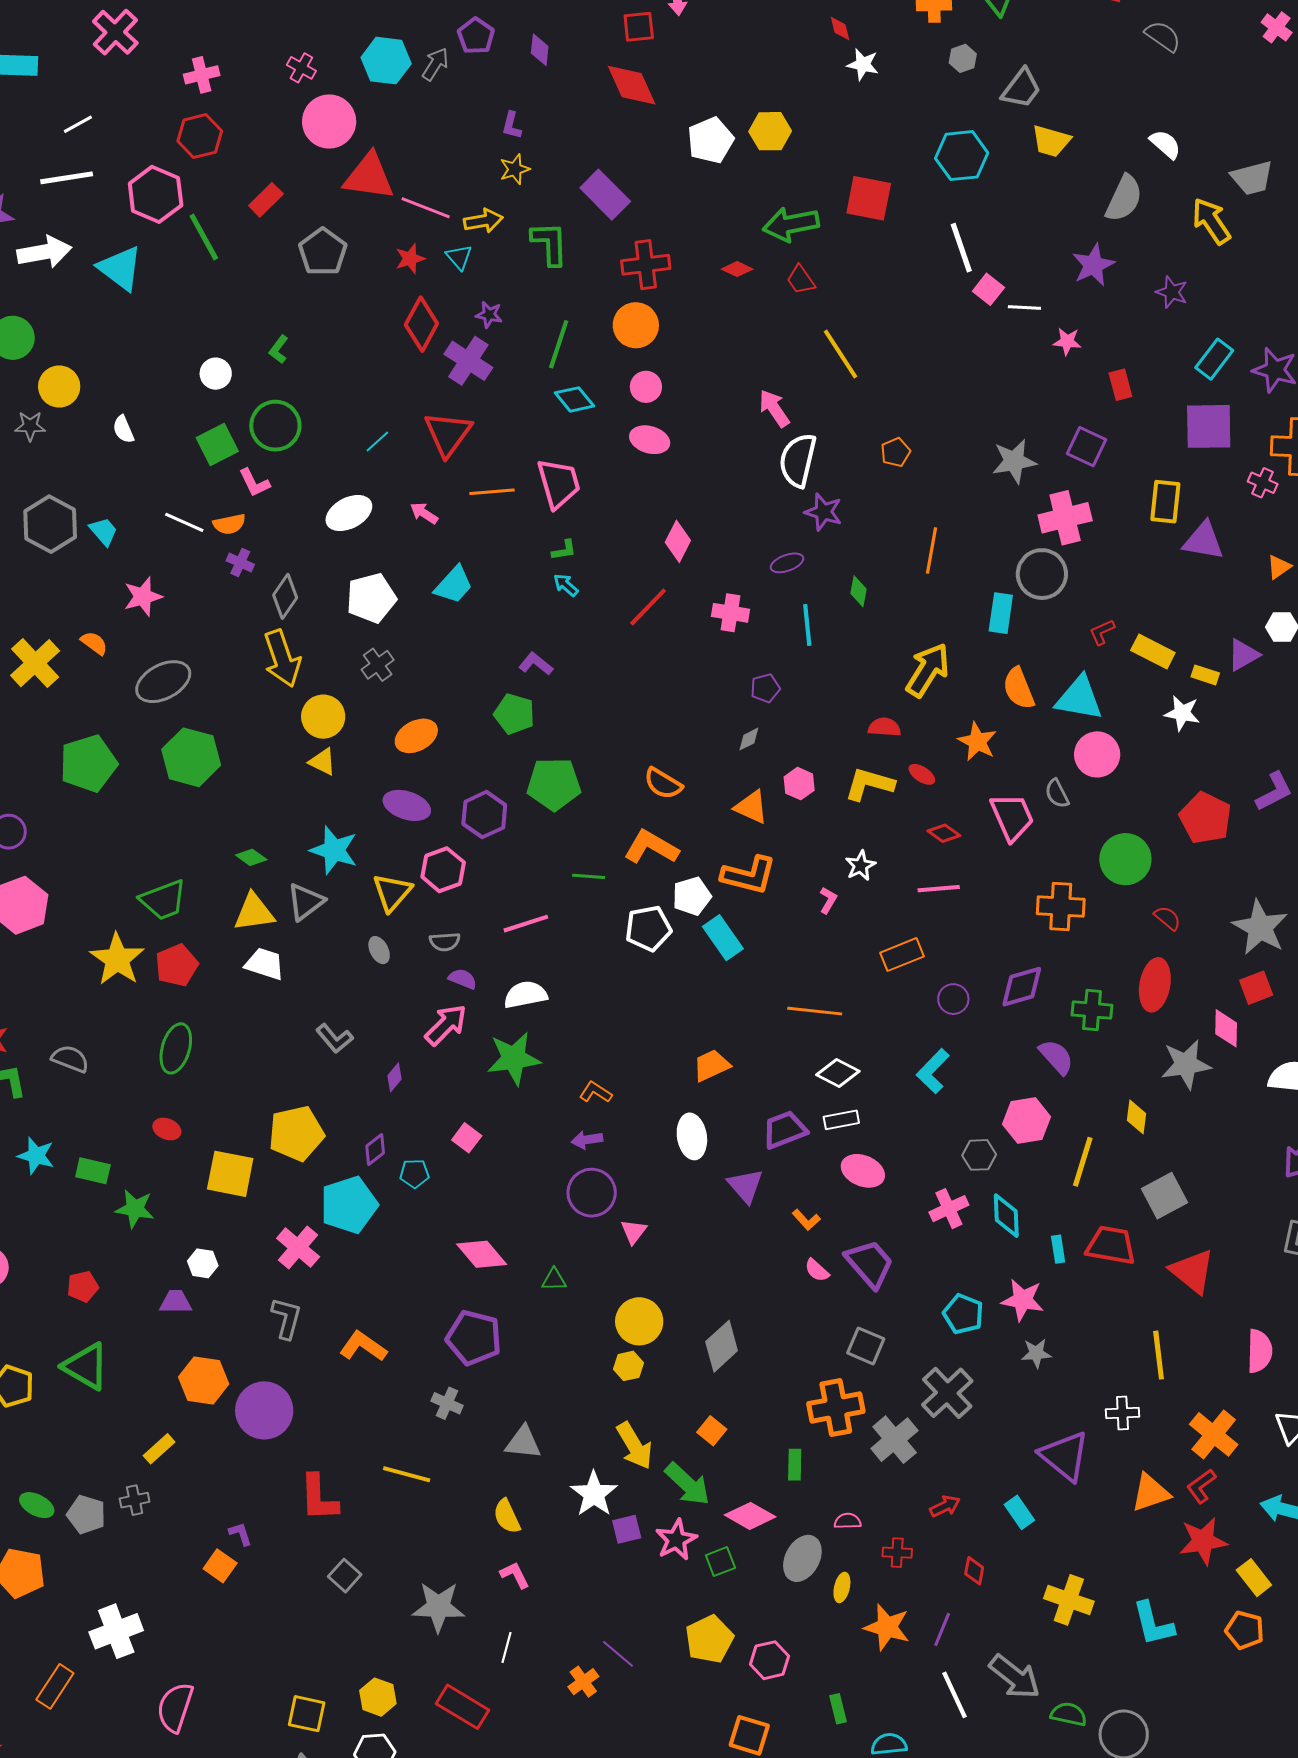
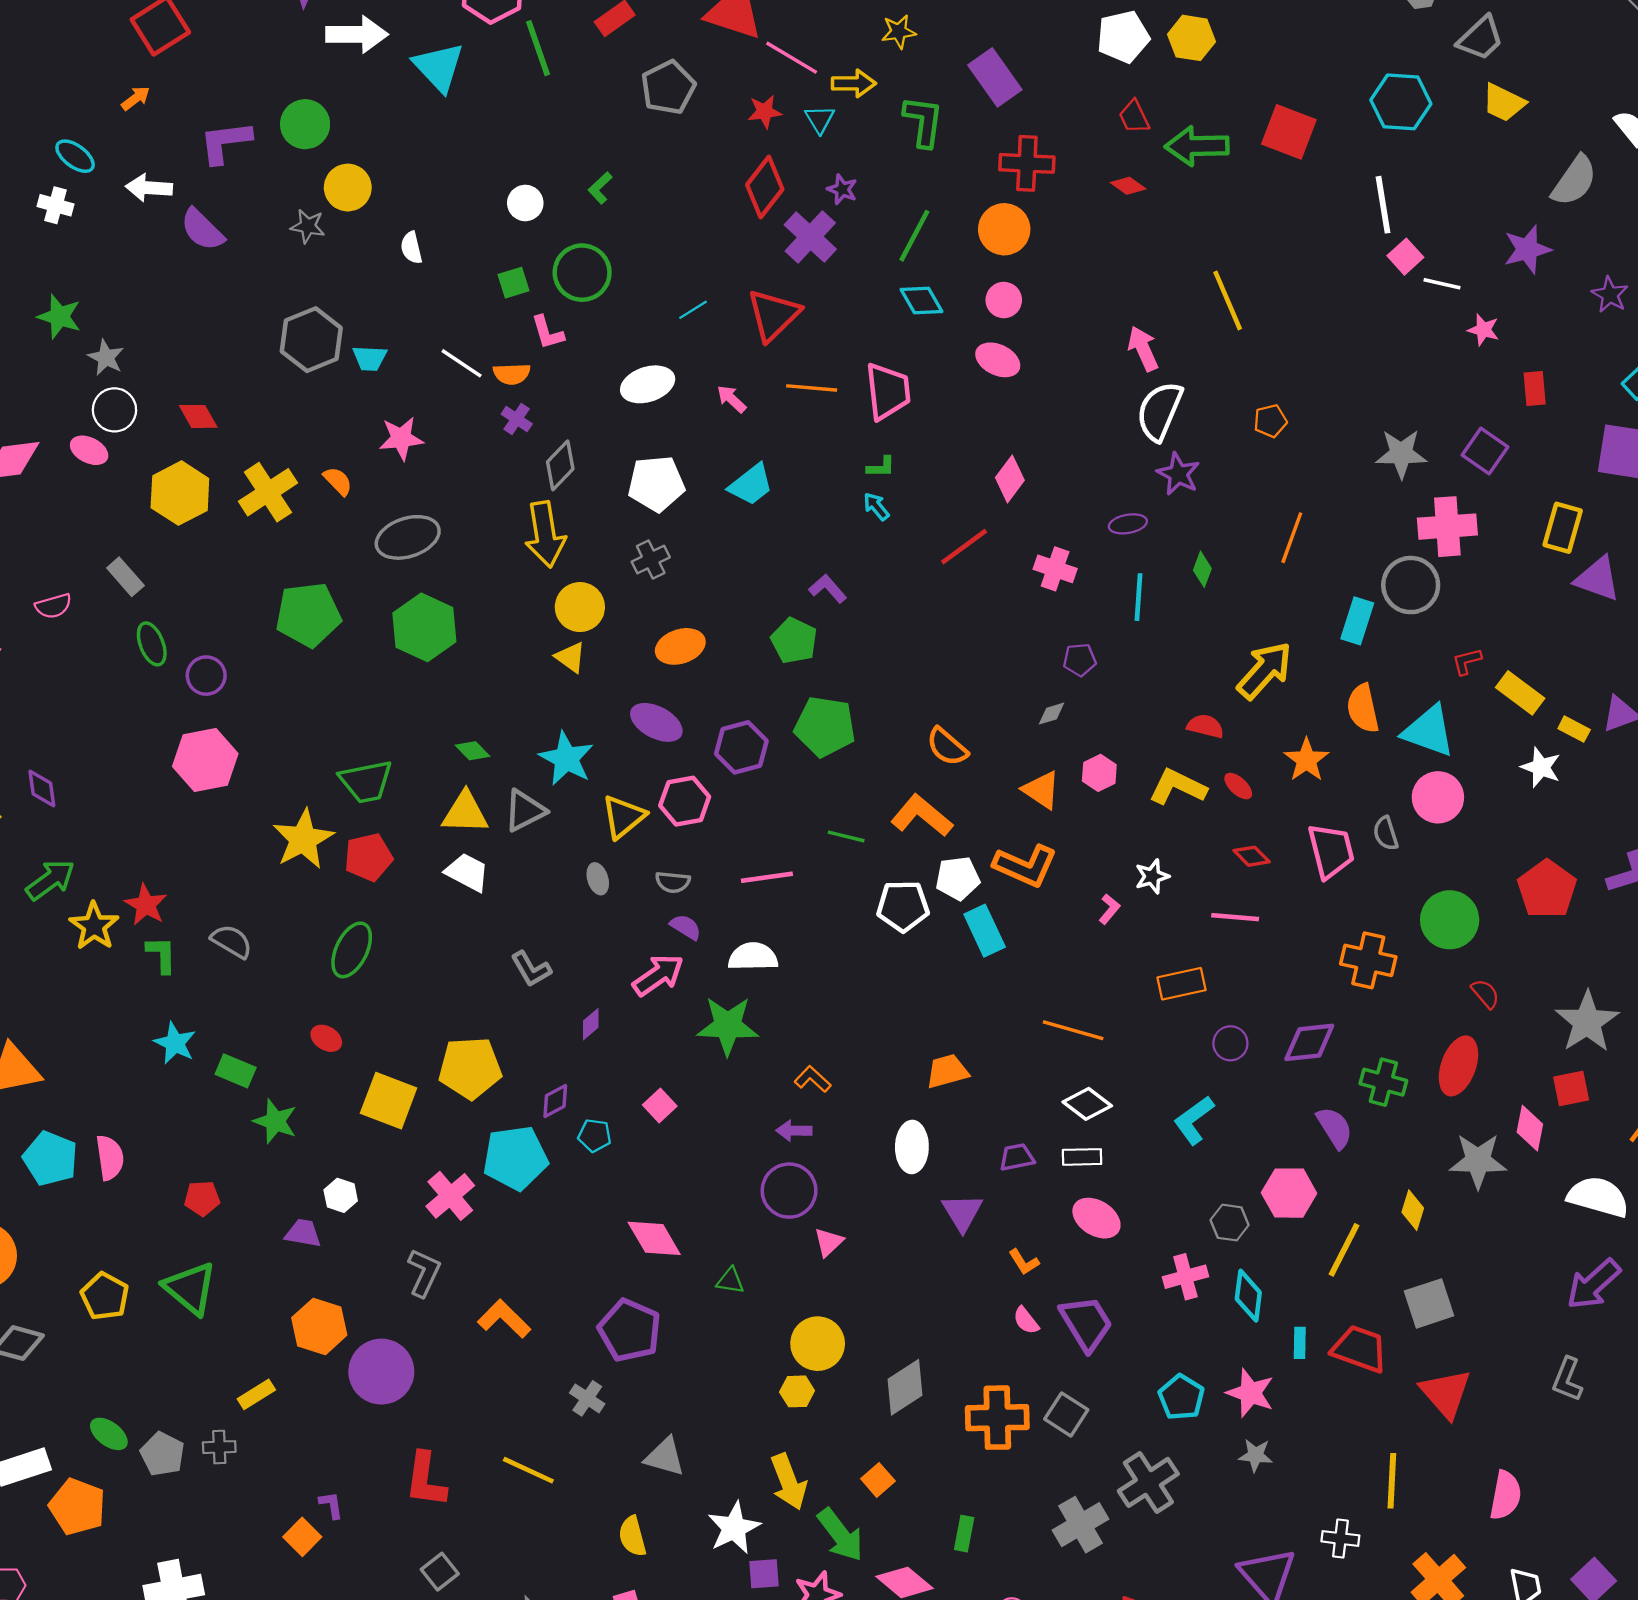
red trapezoid: (801, 280) -> (1134, 117), moved
green square: (217, 445) -> (513, 283), size x0.7
cyan trapezoid: (104, 531) -> (370, 358), turned 124
purple trapezoid: (785, 1130) -> (1017, 1157), size x0.7
orange cross: (836, 1408) -> (997, 1418), moved

